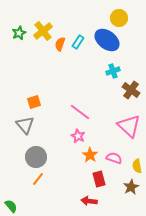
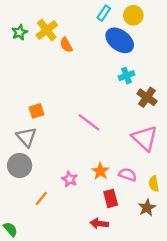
cyan rectangle: (78, 42) -> (104, 13), moved
orange semicircle: (60, 44) -> (66, 45), turned -48
pink star: (78, 136) -> (70, 179), moved
gray circle: (36, 157) -> (20, 165), moved

